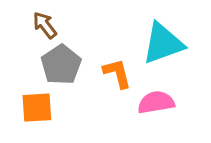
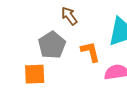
brown arrow: (45, 25) -> (69, 16), moved

